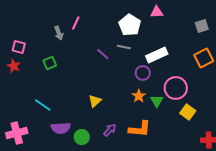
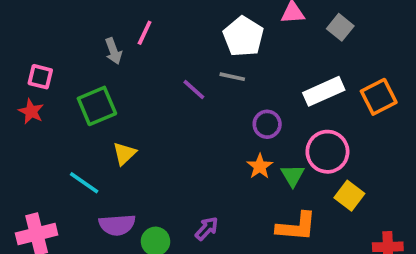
gray square: (202, 26) -> (340, 27), moved, turned -32
white rectangle: (157, 55) -> (324, 91), moved
green square: (50, 63) -> (97, 106), size x1.5
yellow triangle: (95, 101) -> (124, 154), moved
orange L-shape: (140, 129) -> (296, 227), moved

